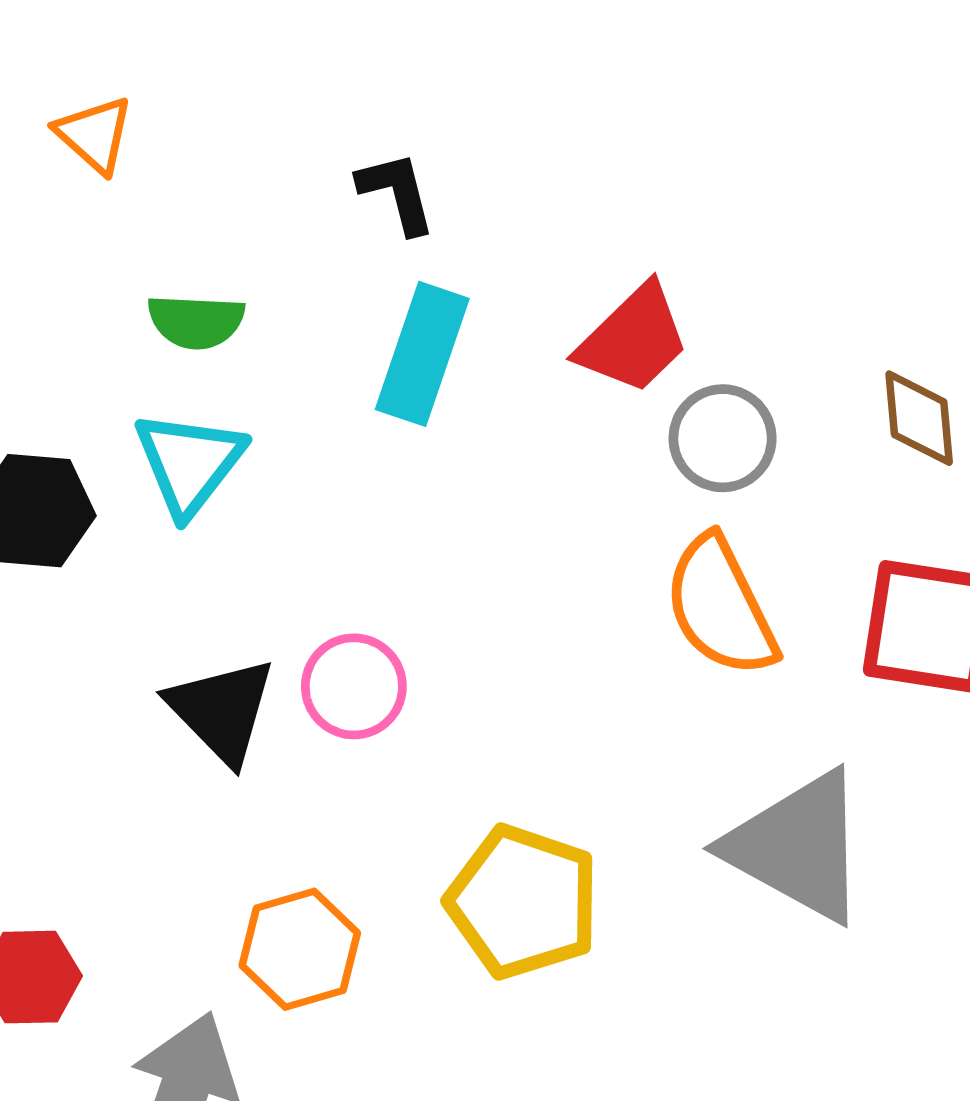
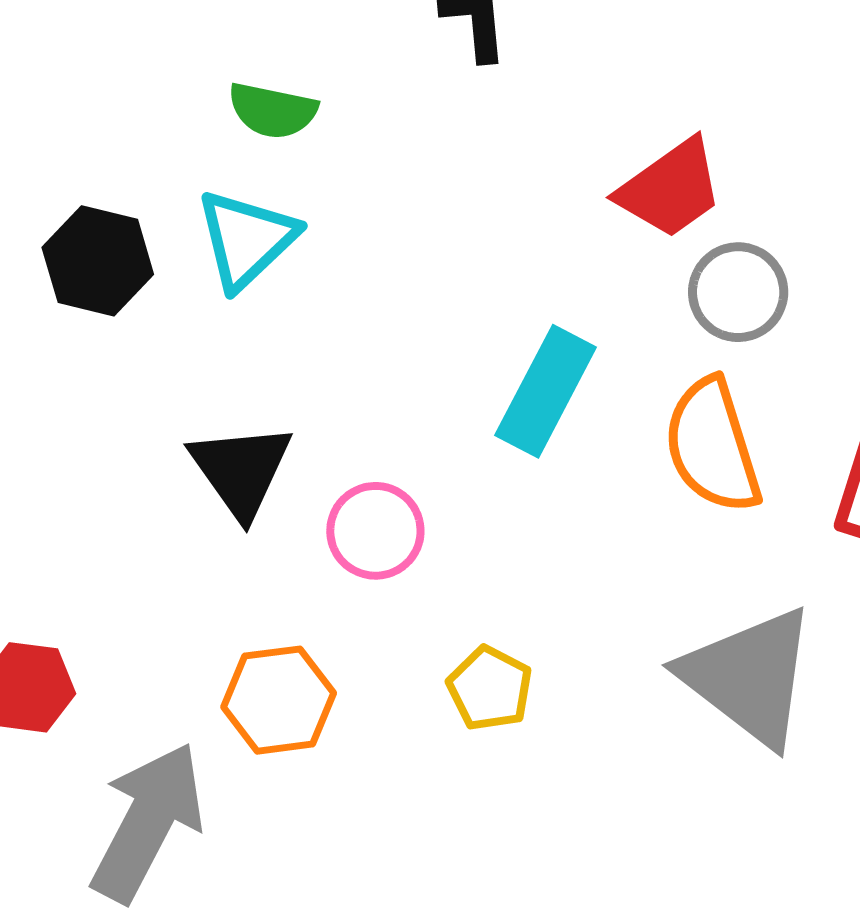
cyan rectangle: (422, 354) -> (546, 391), moved
pink circle: (354, 686) -> (375, 531), moved
yellow pentagon: (523, 902) -> (490, 688), size x0.6

